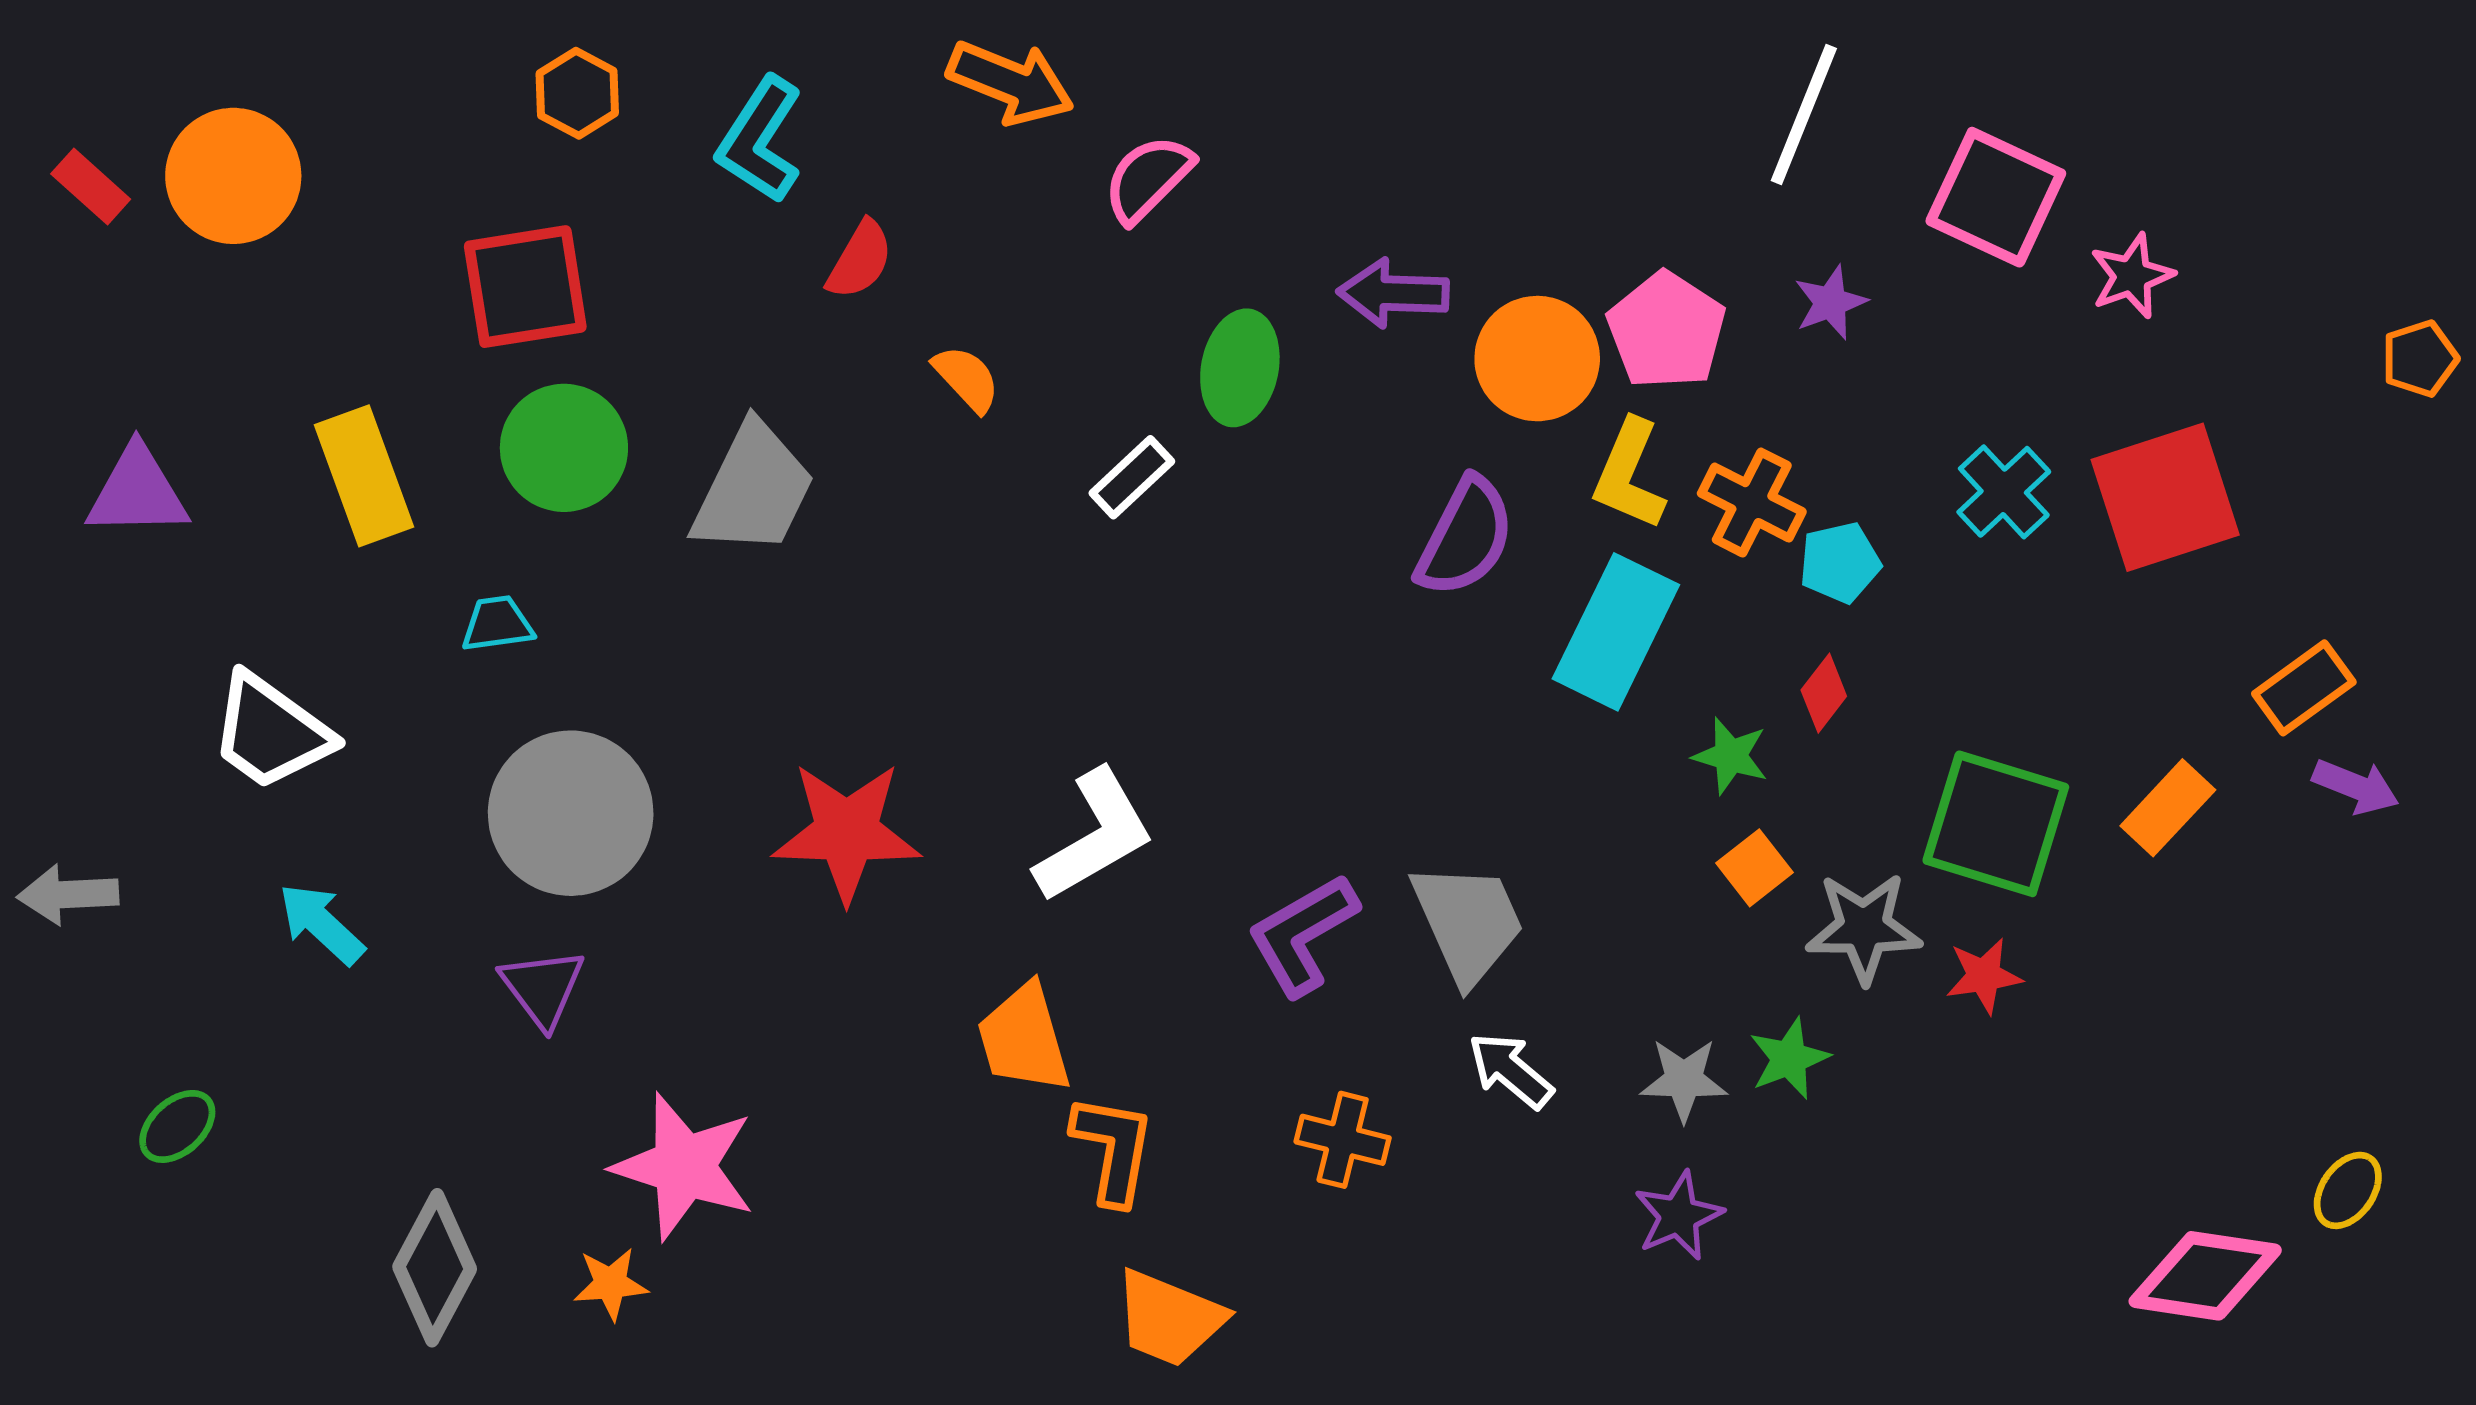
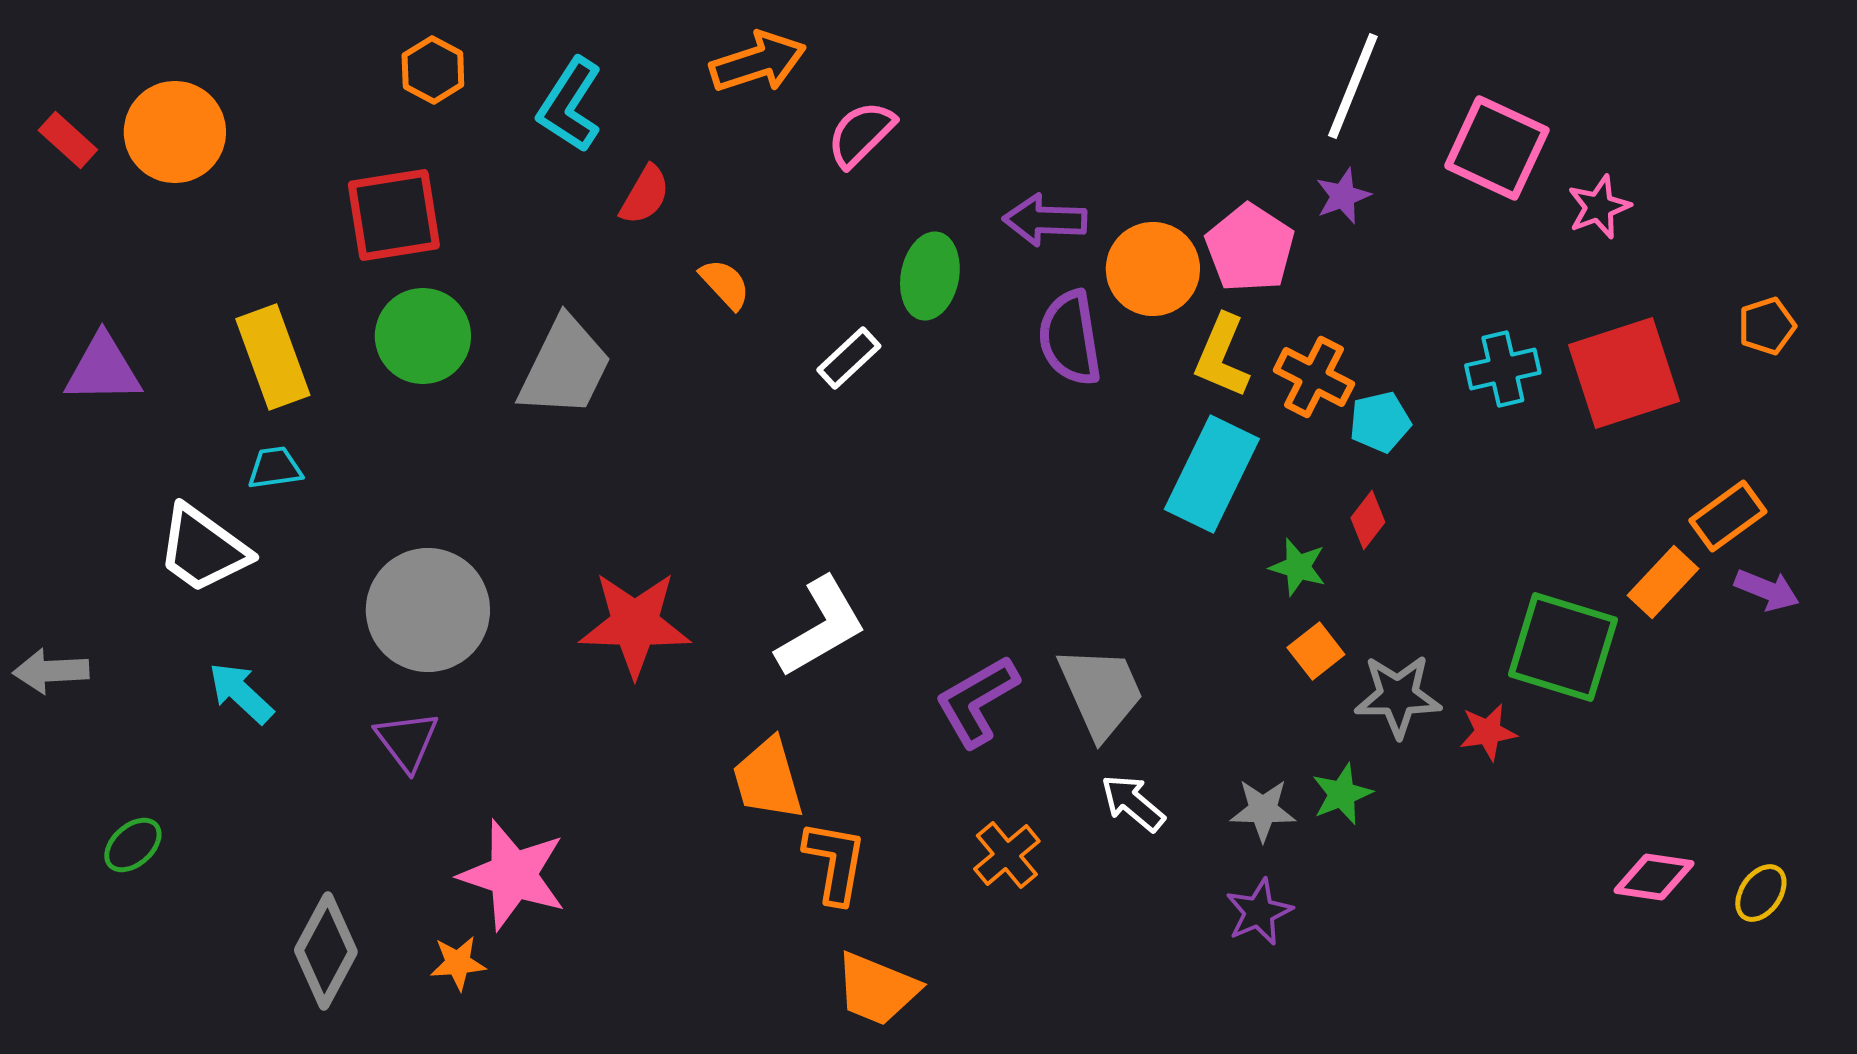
orange arrow: (1011, 83) -> (758, 62), turned -40
purple star: (1830, 303) -> (1343, 196), moved
orange pentagon: (2420, 359) -> (1767, 326), moved
cyan cross: (2004, 492) -> (1503, 369), turned 30
purple semicircle: (1465, 537) -> (1070, 338), moved, turned 144
cyan trapezoid: (497, 624) -> (275, 468), moved
orange rectangle: (2168, 808) -> (1663, 582), moved
green square: (1996, 824) -> (1563, 647), moved
orange cross: (1343, 1140) -> (1007, 855), turned 36
pink diamond: (2205, 1276) -> (1654, 877), moved, size x0.7

